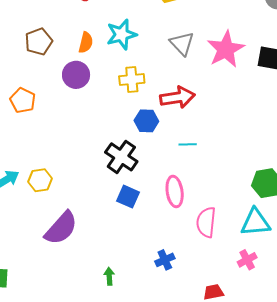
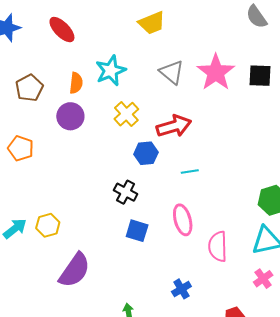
yellow cross: (132, 80) -> (126, 114), turned -30
black cross: (121, 157) -> (126, 192), size x0.7

